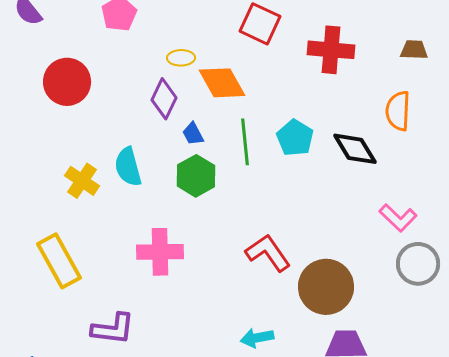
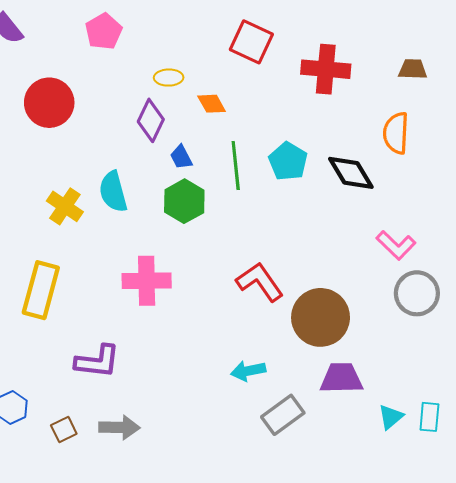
orange diamond: (222, 83) -> (212, 104), size x0.6
yellow rectangle: (59, 261) -> (41, 290), turned 44

